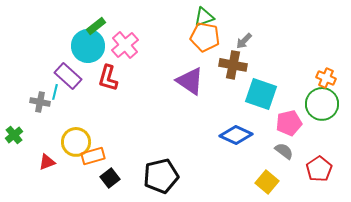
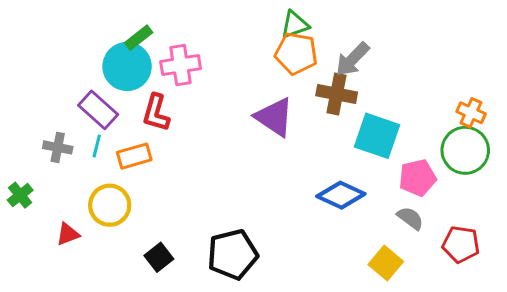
gray arrow: (244, 41) -> (352, 59), size x1.5
pink cross: (125, 45) -> (181, 65), turned 32
cyan line: (55, 92) -> (97, 146), moved
orange rectangle: (93, 156) -> (134, 156), moved
red pentagon: (319, 169) -> (461, 244), turned -30

